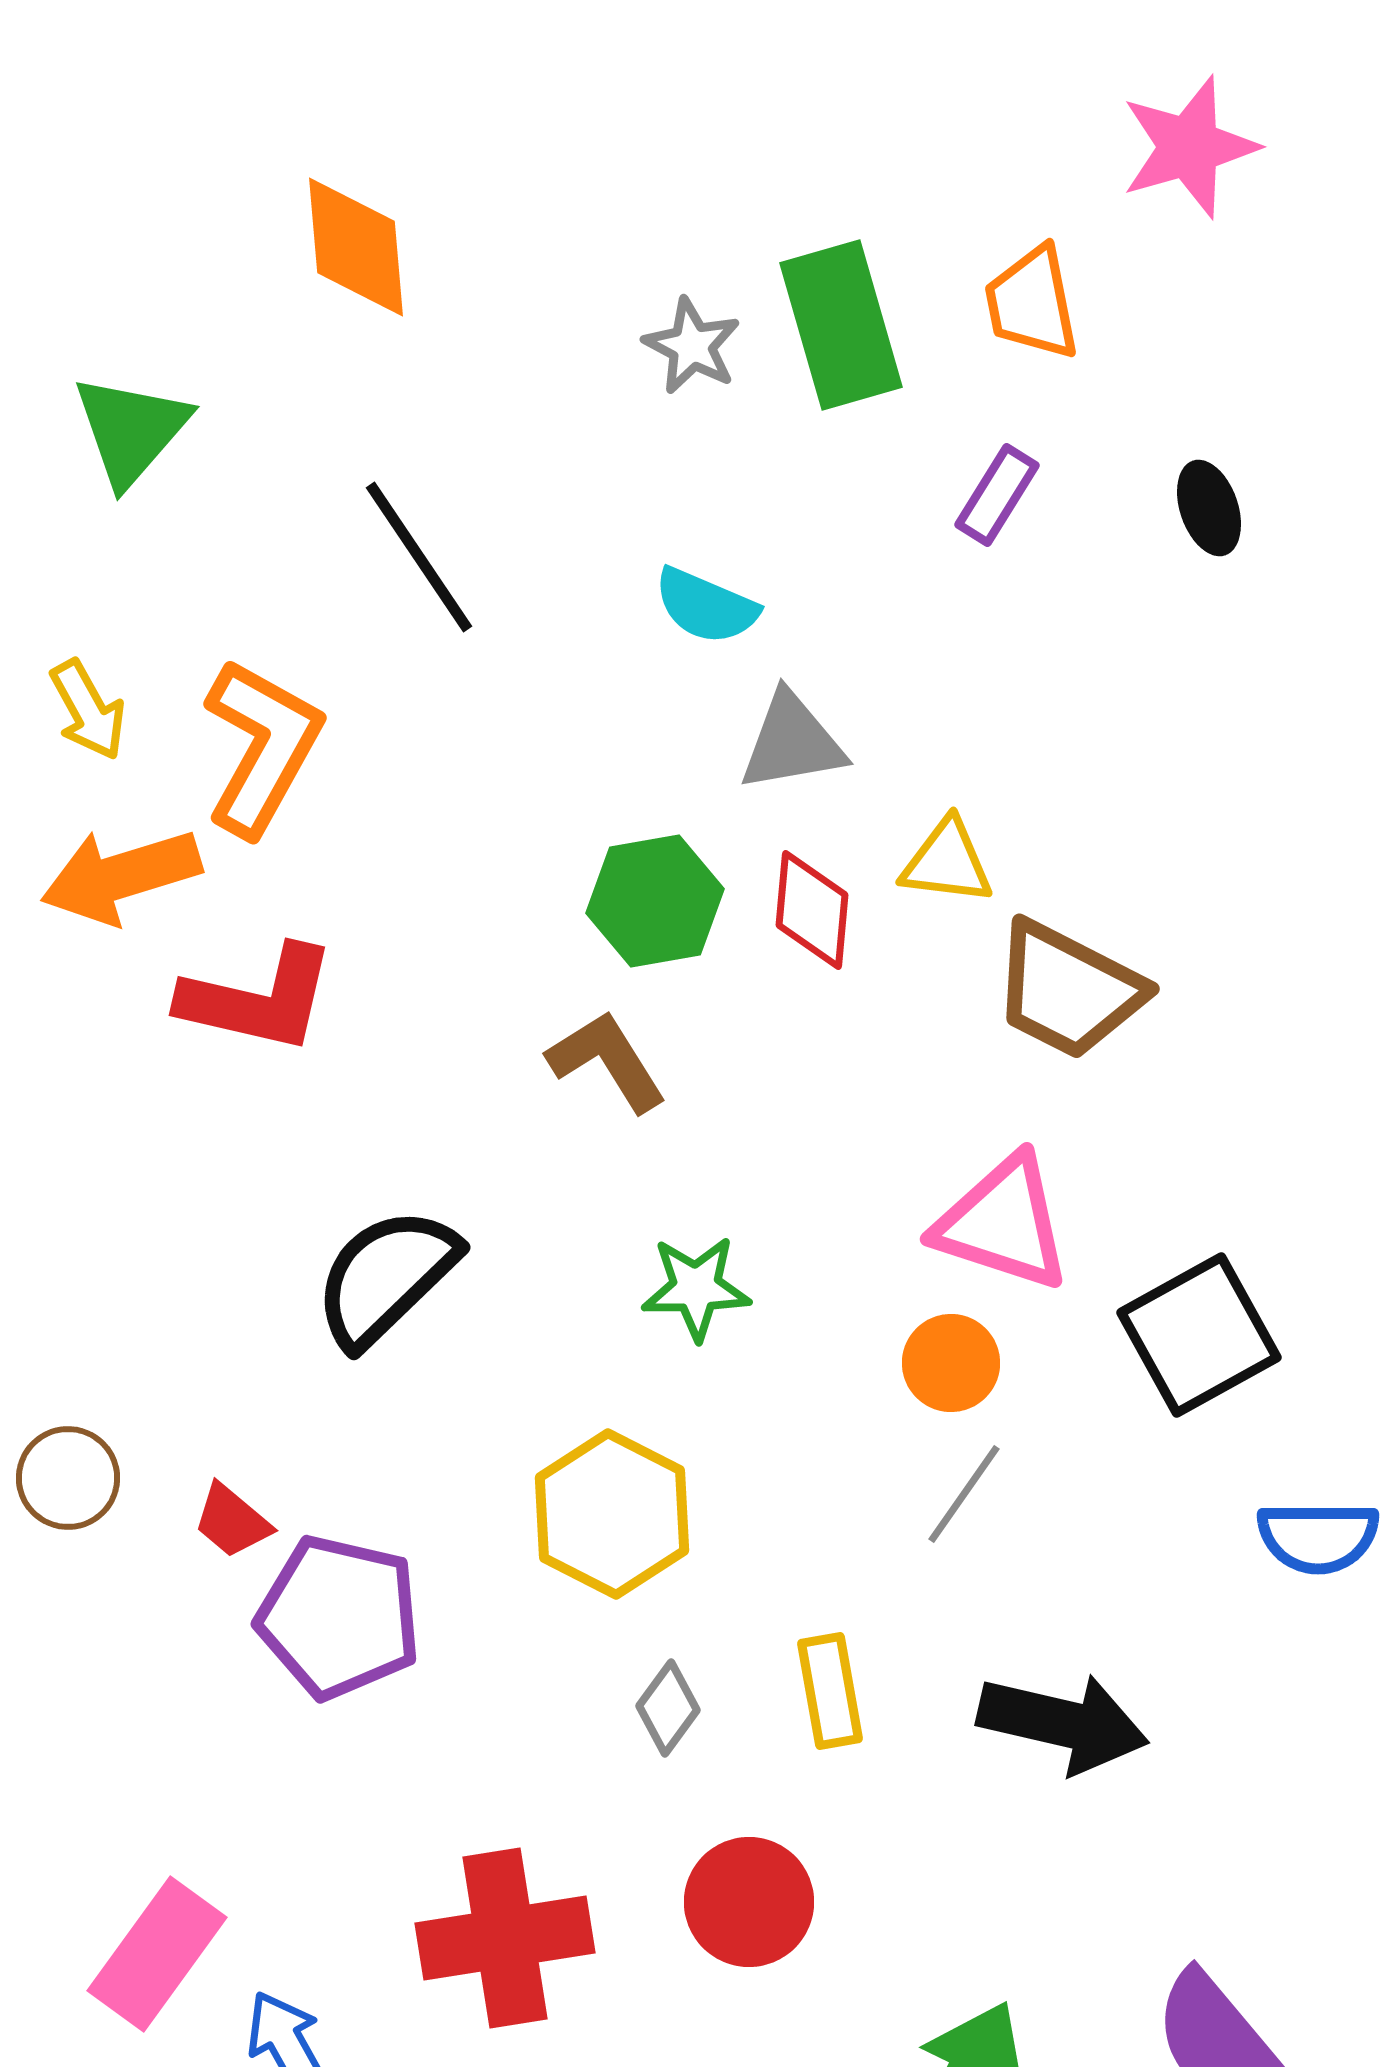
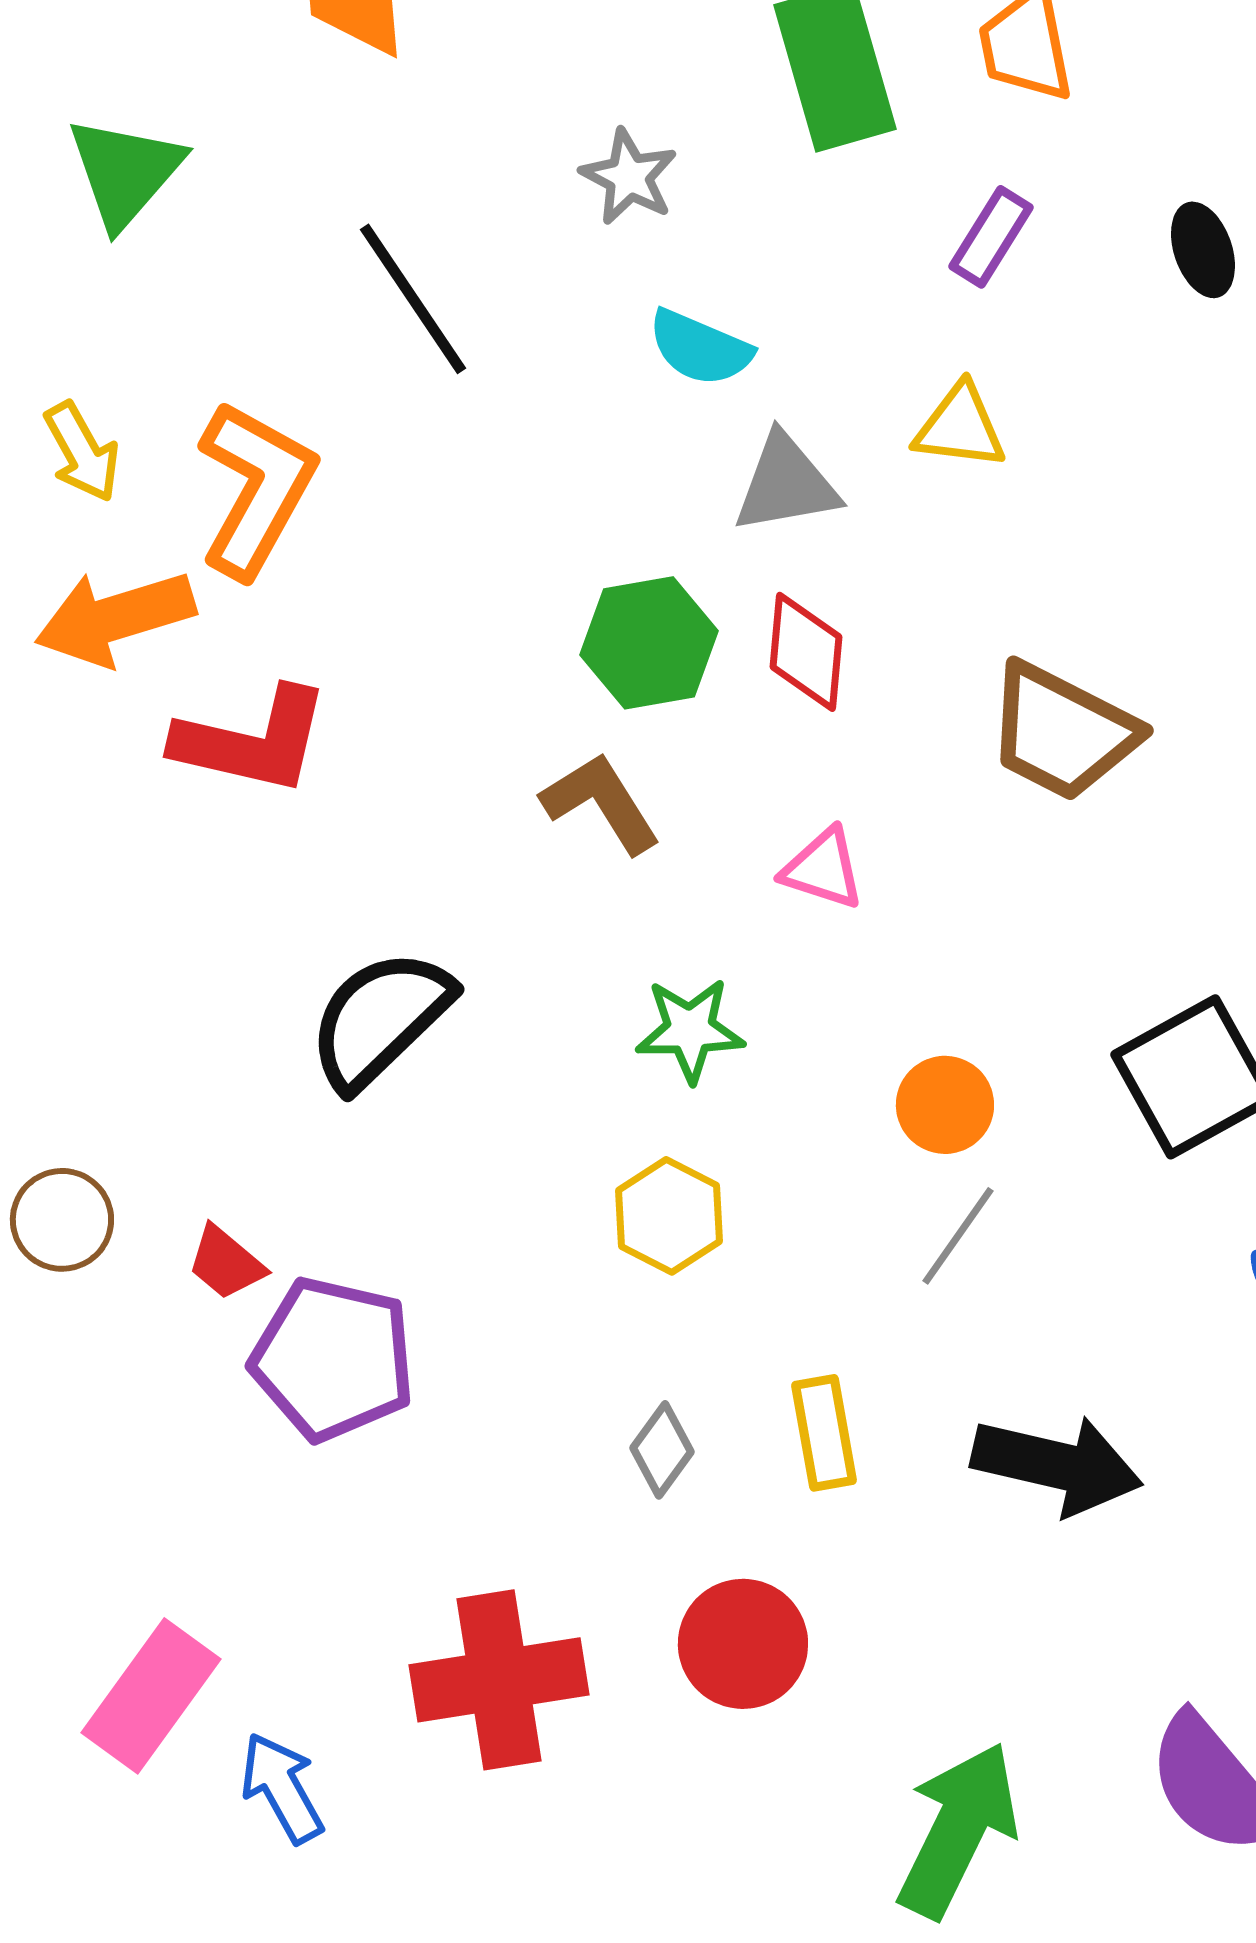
gray star: (692, 346) -> (629, 177), moved
yellow triangle: (947, 862) -> (960, 427), moved
pink triangle: (1003, 1223) -> (823, 869), moved, size x0.6
yellow hexagon: (612, 1514) -> (669, 1216), moved, size x0.7

